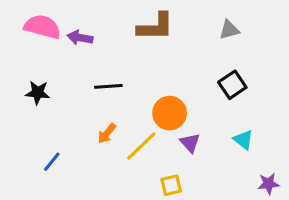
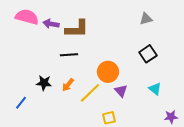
brown L-shape: (155, 27) -> (77, 29), moved
black star: (38, 93) -> (44, 83), moved
blue line: (52, 162) -> (21, 103), moved

